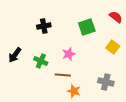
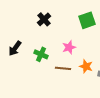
black cross: (44, 26) -> (44, 19), turned -32
orange star: (74, 91) -> (86, 66), moved

